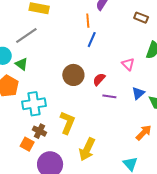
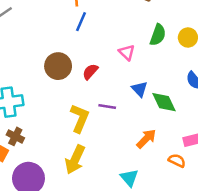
blue triangle: (138, 93) -> (140, 89), turned -32
purple line: (109, 96) -> (107, 106), moved
yellow L-shape: (67, 123) -> (80, 118), moved

